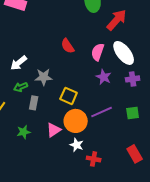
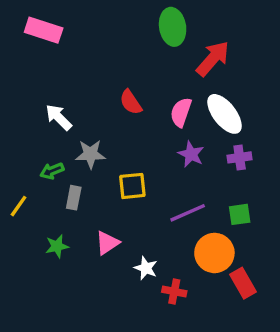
white arrow: (19, 63) -> (59, 117), moved, turned 84
yellow square: (69, 96) -> (132, 186), turned -30
orange circle: (76, 121) -> (214, 253), moved

